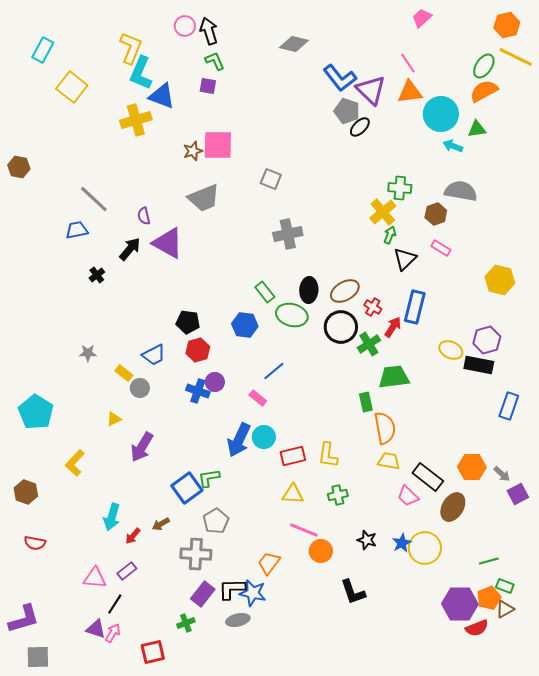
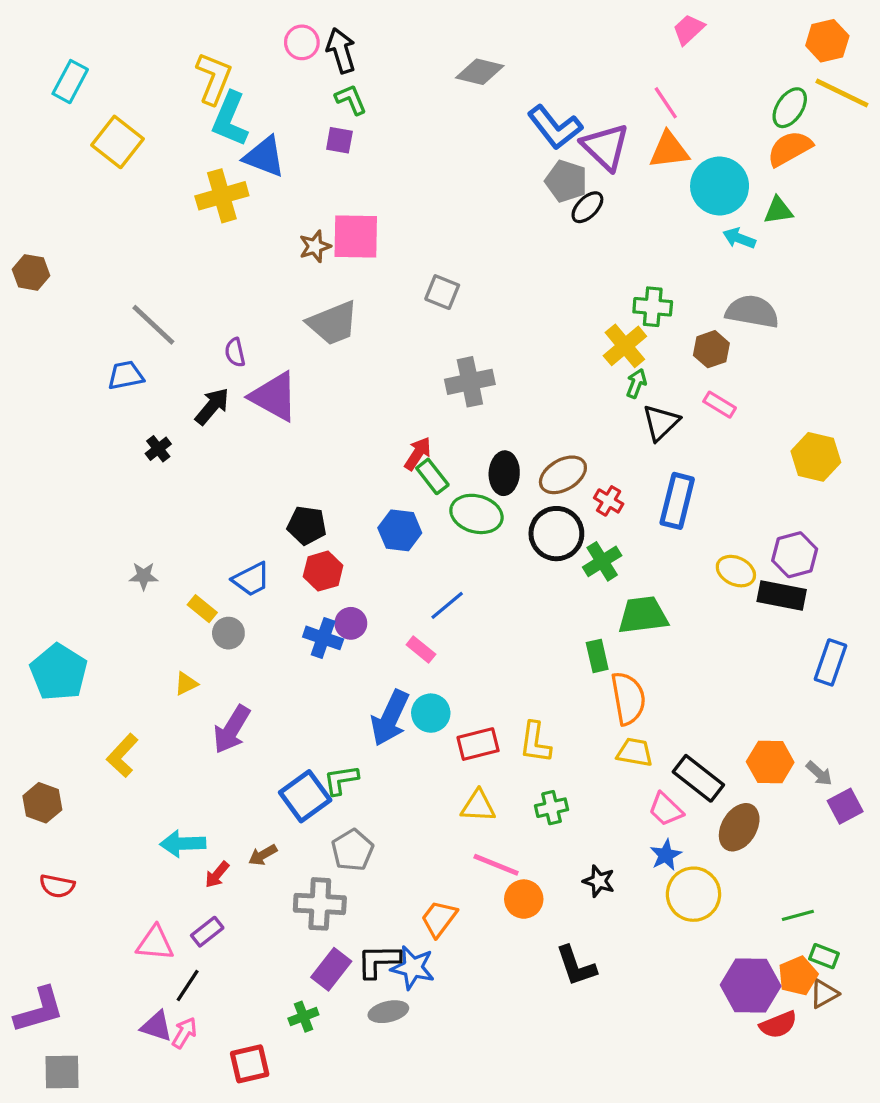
red arrow: (393, 327) -> (418, 454), moved
cyan arrow: (112, 517) -> (183, 844), turned 72
blue star: (402, 543) -> (666, 855), moved

